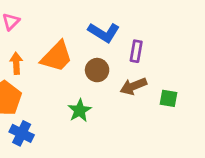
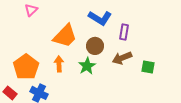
orange arrow: (16, 63) -> (59, 64), moved
green star: (80, 110) -> (87, 66), moved

